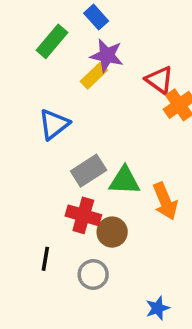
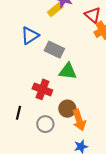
gray rectangle: (89, 171) -> (54, 50), moved, turned 54
orange arrow: (165, 201) -> (79, 120), moved
brown circle: (112, 232) -> (67, 109), moved

